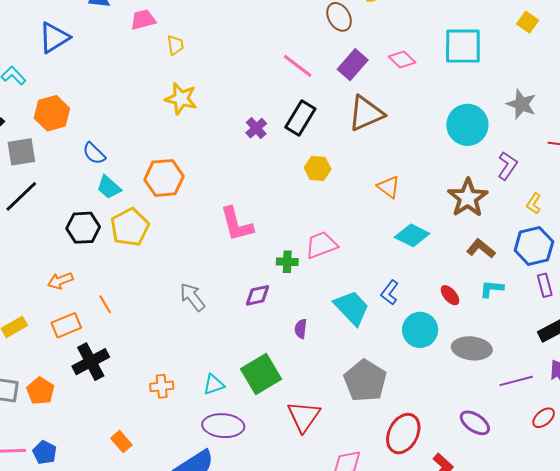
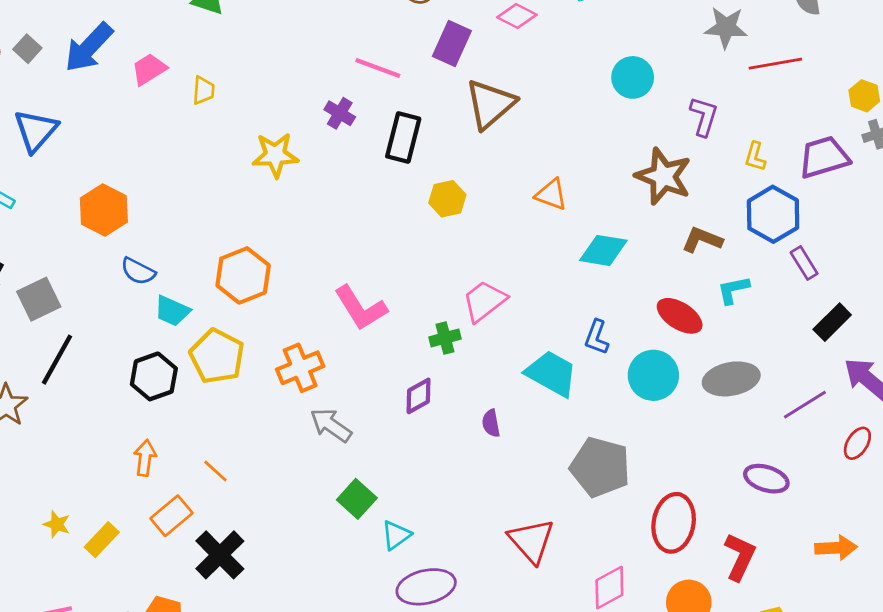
yellow trapezoid: (175, 45) -> (203, 90), turned 30
yellow star: (181, 99) -> (275, 155), moved
gray star: (521, 104) -> (726, 27), moved
orange hexagon: (52, 113) -> (104, 210), moved
cyan circle: (467, 125) -> (633, 77), size x0.7
purple cross: (256, 128) -> (340, 113), moved
orange arrow: (60, 281) -> (145, 458), turned 135
red ellipse: (450, 295) -> (680, 316), size x1.5
green square: (261, 374) -> (357, 499), moved, size x0.7
orange cross: (162, 386) -> (300, 368), moved, size x1.4

